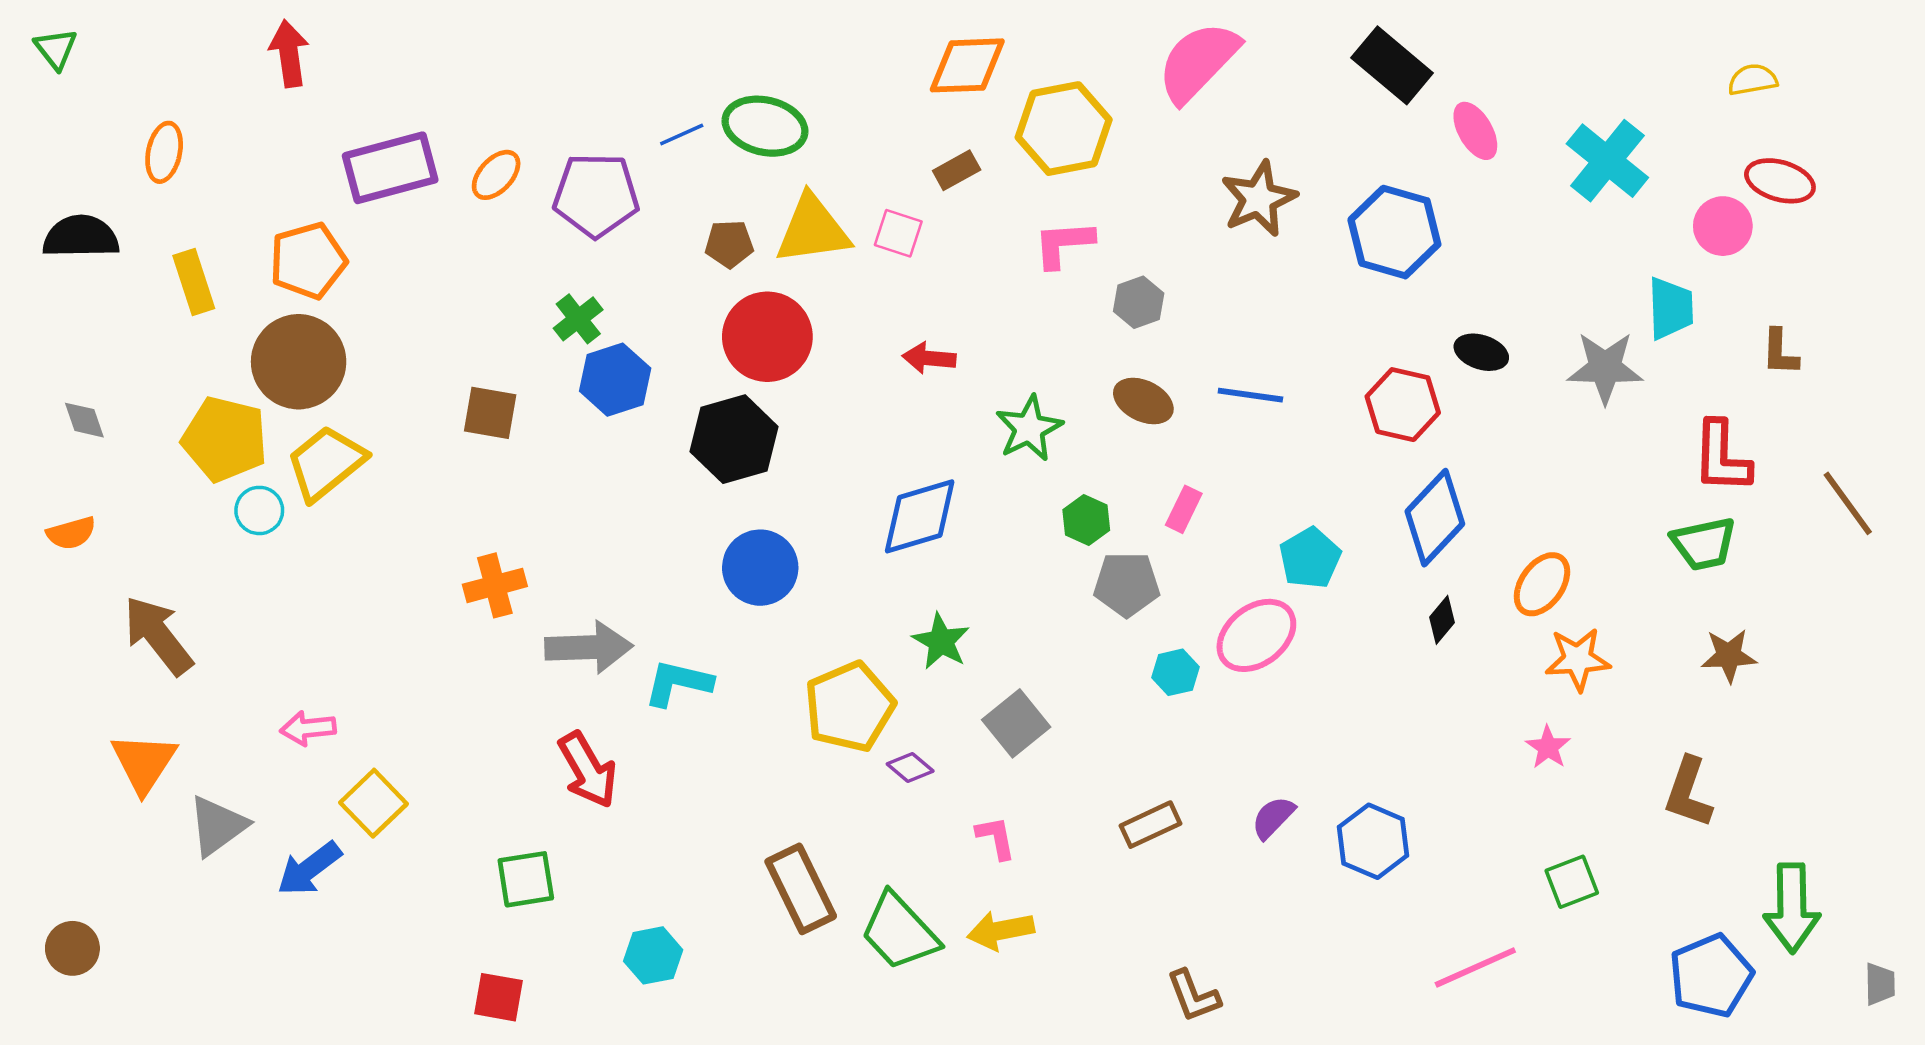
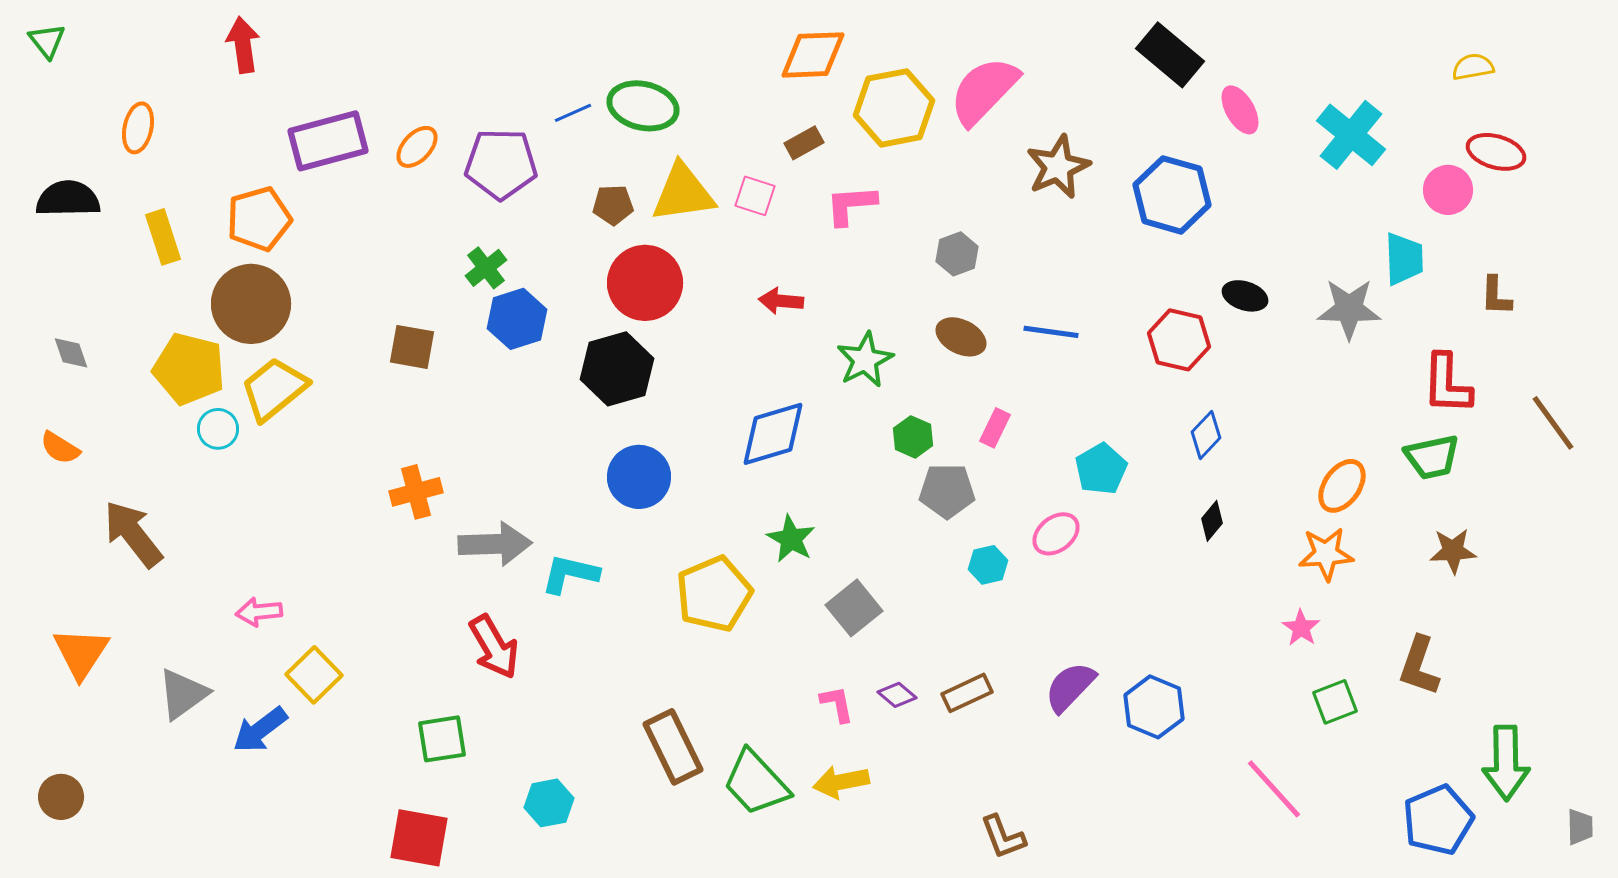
pink semicircle: (1198, 62) -> (984, 91), moved
pink L-shape: (1064, 244) -> (851, 205), moved
blue diamond: (1435, 518) -> (1206, 435), size x0.6
orange semicircle: (71, 533) -> (60, 448), turned 48
orange ellipse: (1542, 584) -> (1342, 486), moved
pink ellipse: (1256, 635) -> (1056, 534), size x0.7
orange triangle: (144, 763) -> (81, 653), moved
purple diamond: (910, 767) -> (897, 695), moved
purple semicircle: (1273, 817) -> (1070, 687), size x1.4
green square: (1572, 882) -> (1335, 702), moved
pink line: (1475, 967) -> (1274, 789), moved, turned 72
red square: (498, 997) -> (419, 838), size x1.4

